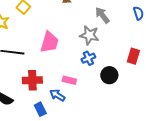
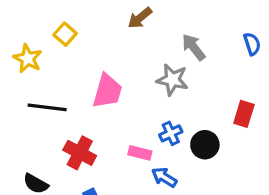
blue cross: (88, 58) -> (171, 133), moved
red cross: (32, 80) -> (80, 153), turned 30
blue arrow: (57, 95) -> (164, 177), moved

